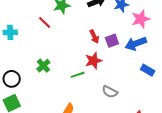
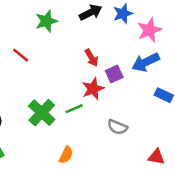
red line: (45, 22) -> (21, 55), moved
purple square: (112, 41) -> (114, 74), moved
green cross: (43, 66) -> (42, 113), moved, size x1.5

